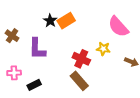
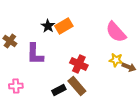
yellow star: (103, 49) -> (116, 60), moved
pink cross: (14, 73) -> (16, 86), moved
black rectangle: (34, 85) -> (59, 90), moved

